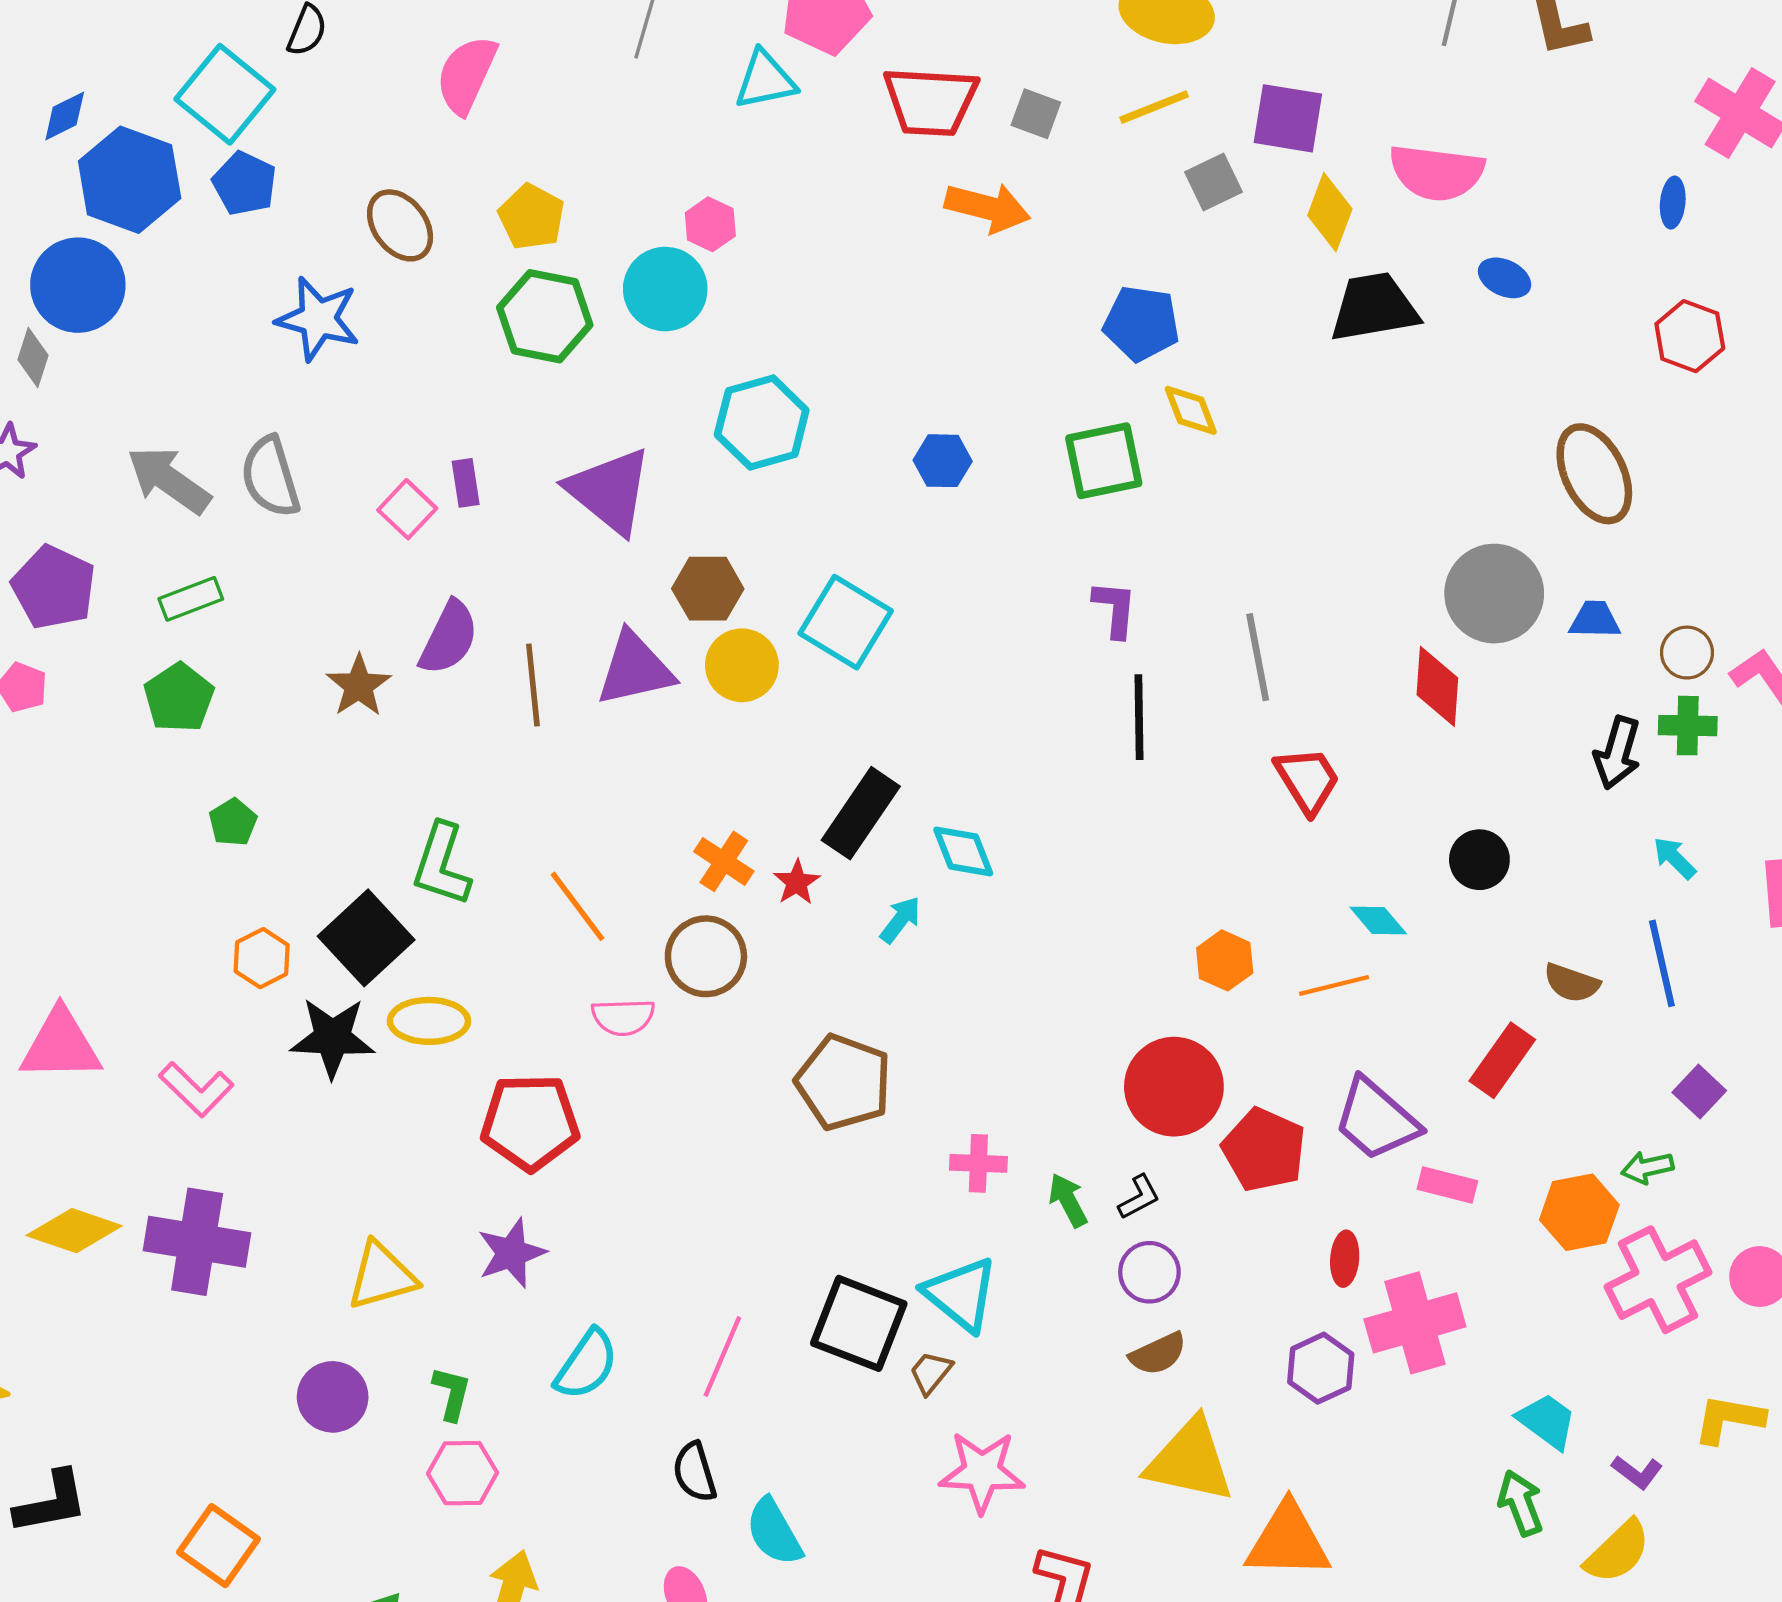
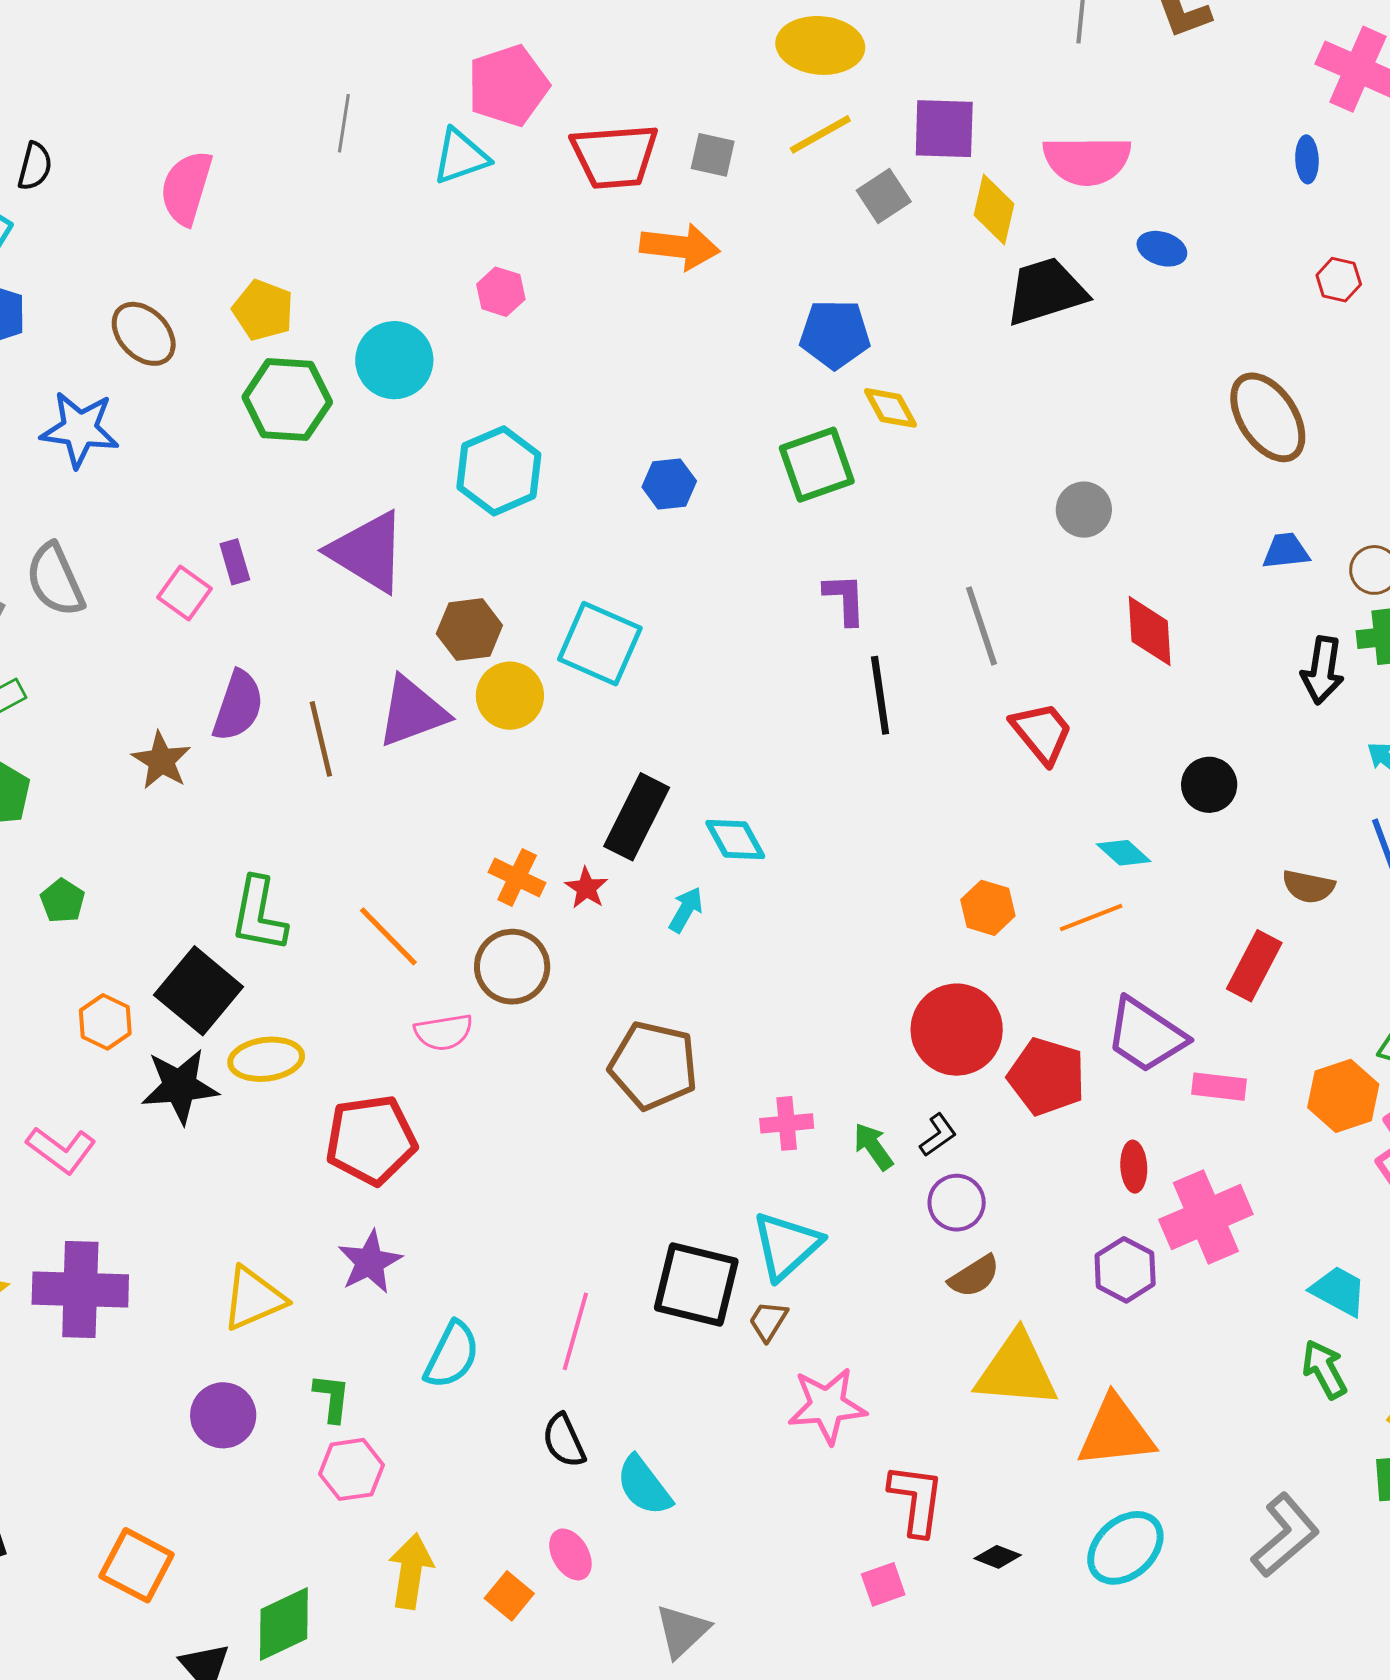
pink hexagon: (710, 224) -> (501, 292), moved
red hexagon: (1690, 336) -> (1339, 280), size x0.7
gray circle: (1494, 594) -> (1084, 510), moved, size x0.6
cyan triangle: (961, 1294) -> (786, 1245), turned 46

